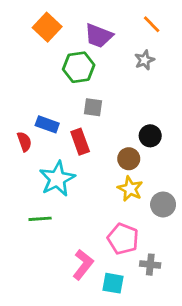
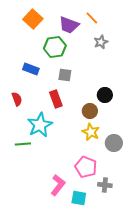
orange line: (152, 24) -> (92, 18), moved
blue rectangle: (47, 124) -> (31, 69), moved
green line: (40, 219) -> (23, 144), moved

